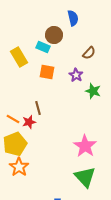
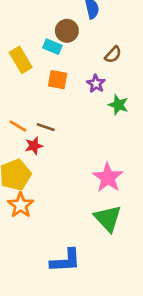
brown line: (38, 108) -> (46, 127), turned -56
orange line: (13, 119) -> (18, 126), moved

